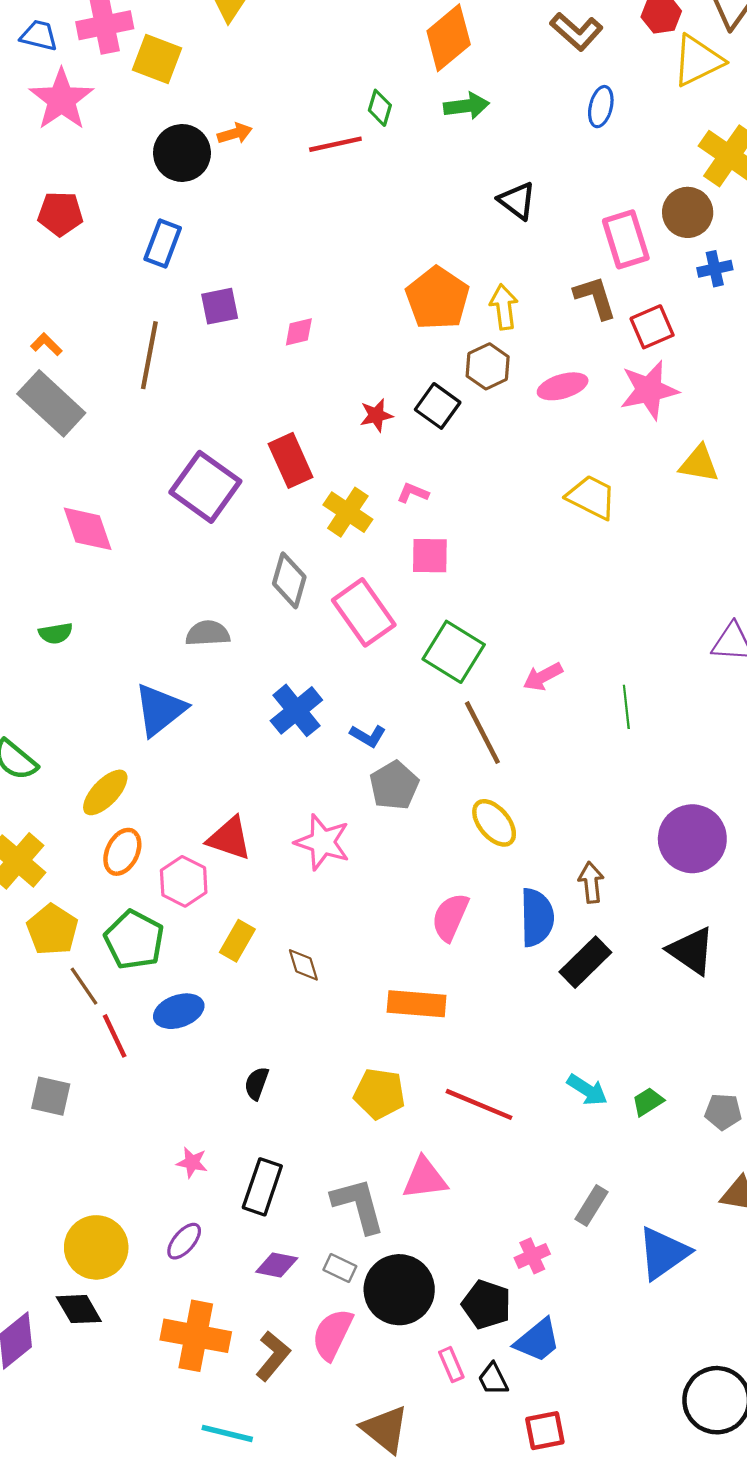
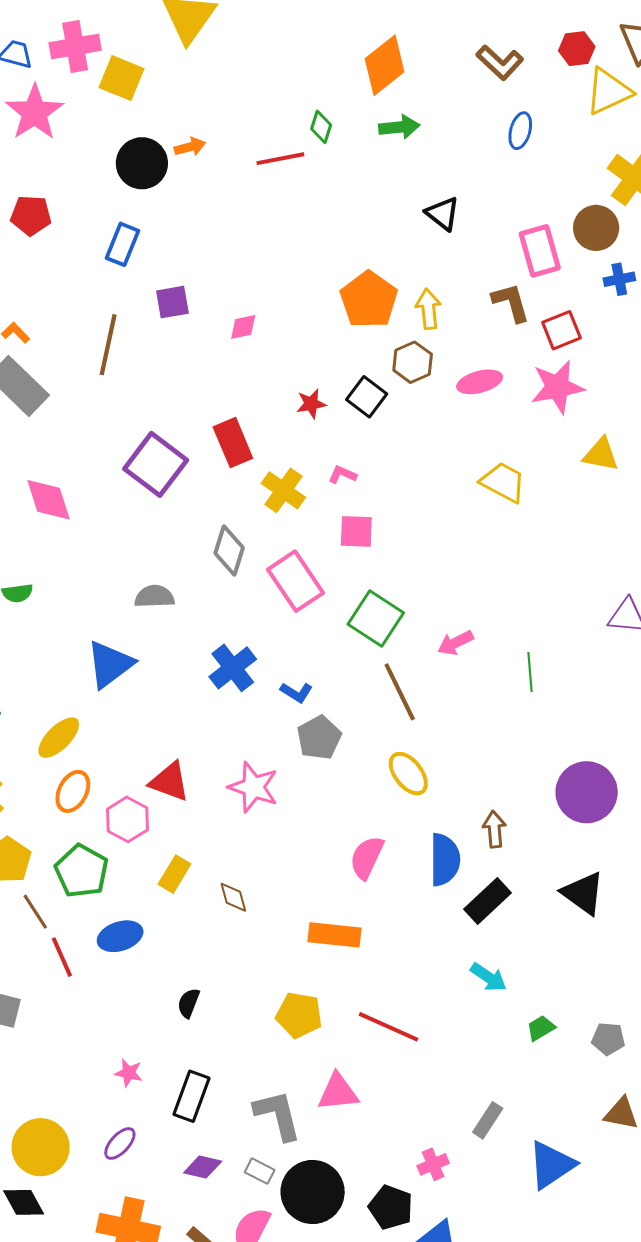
cyan arrow: (587, 1090) -> (488, 977), moved

